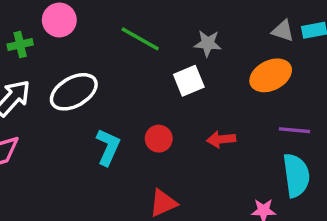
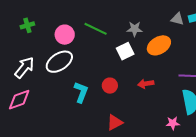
pink circle: (59, 20) -> (65, 35), moved
green cross: (20, 44) -> (27, 25), moved
orange ellipse: (271, 75) -> (159, 45), moved

